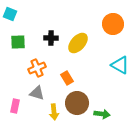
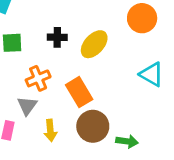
orange rectangle: (67, 78) -> (79, 92), size x1.5
gray triangle: (37, 93) -> (27, 106), moved, turned 49
yellow arrow: (54, 112) -> (50, 130), moved

